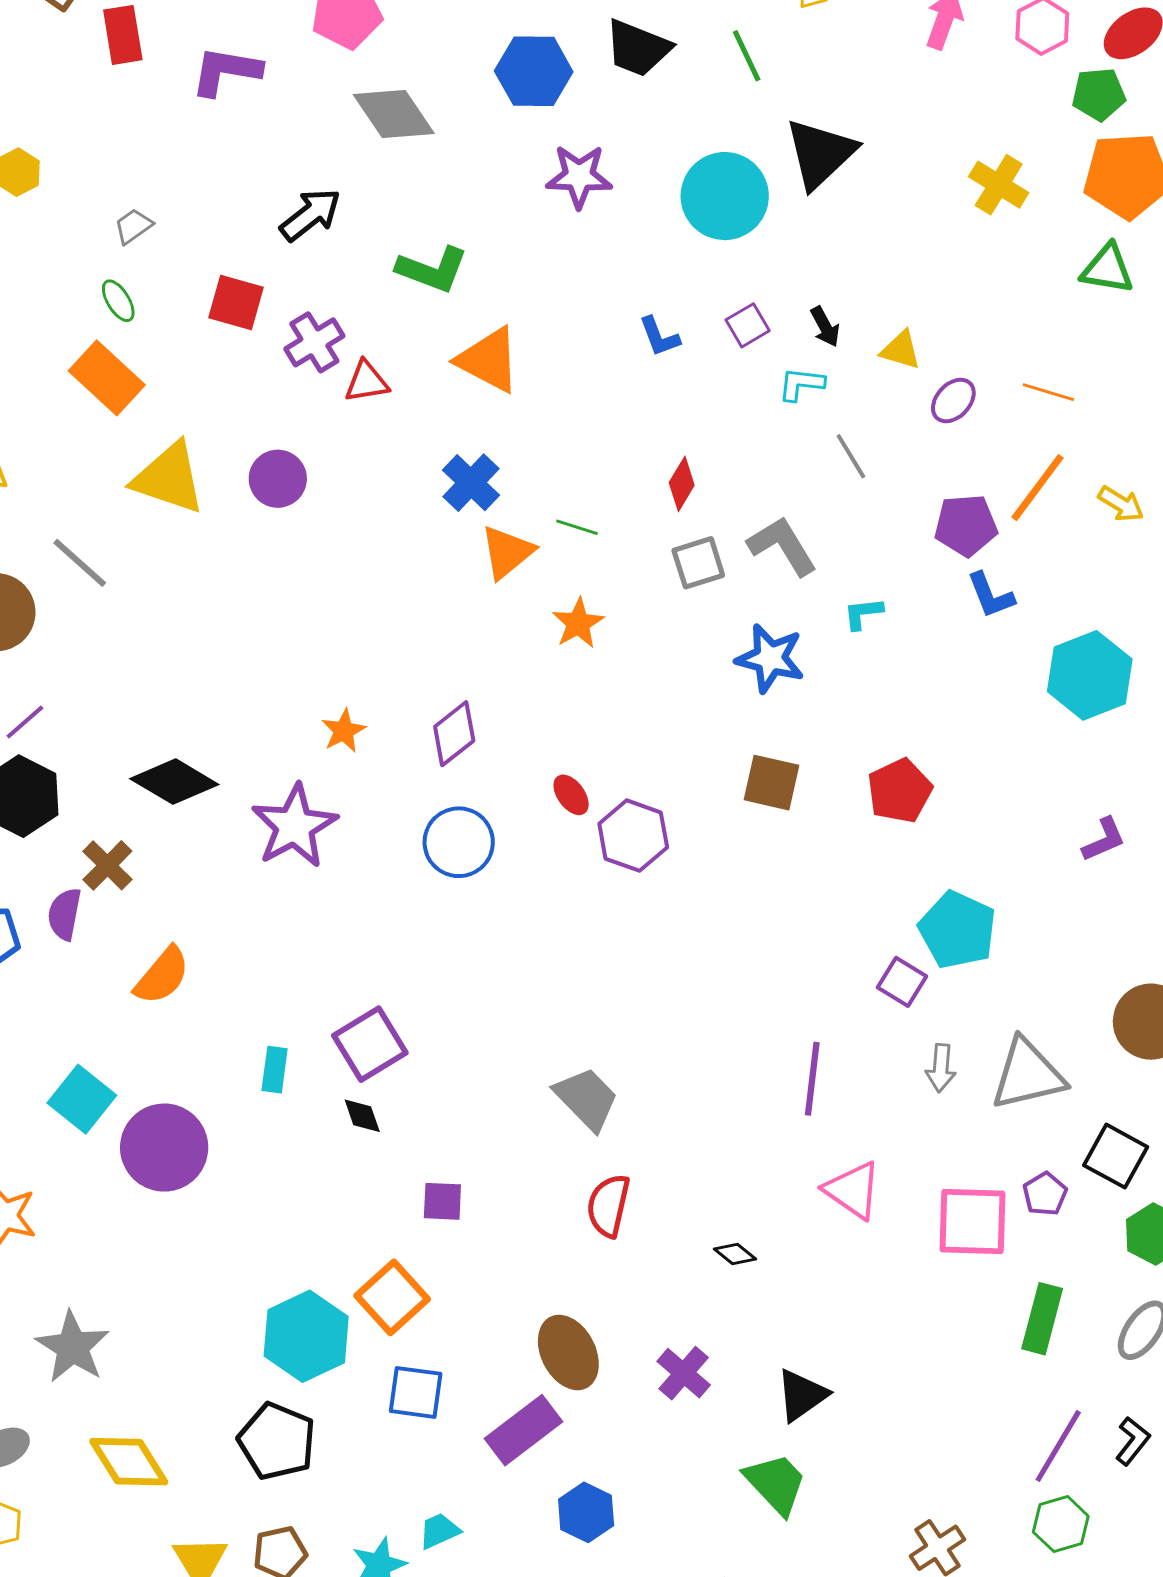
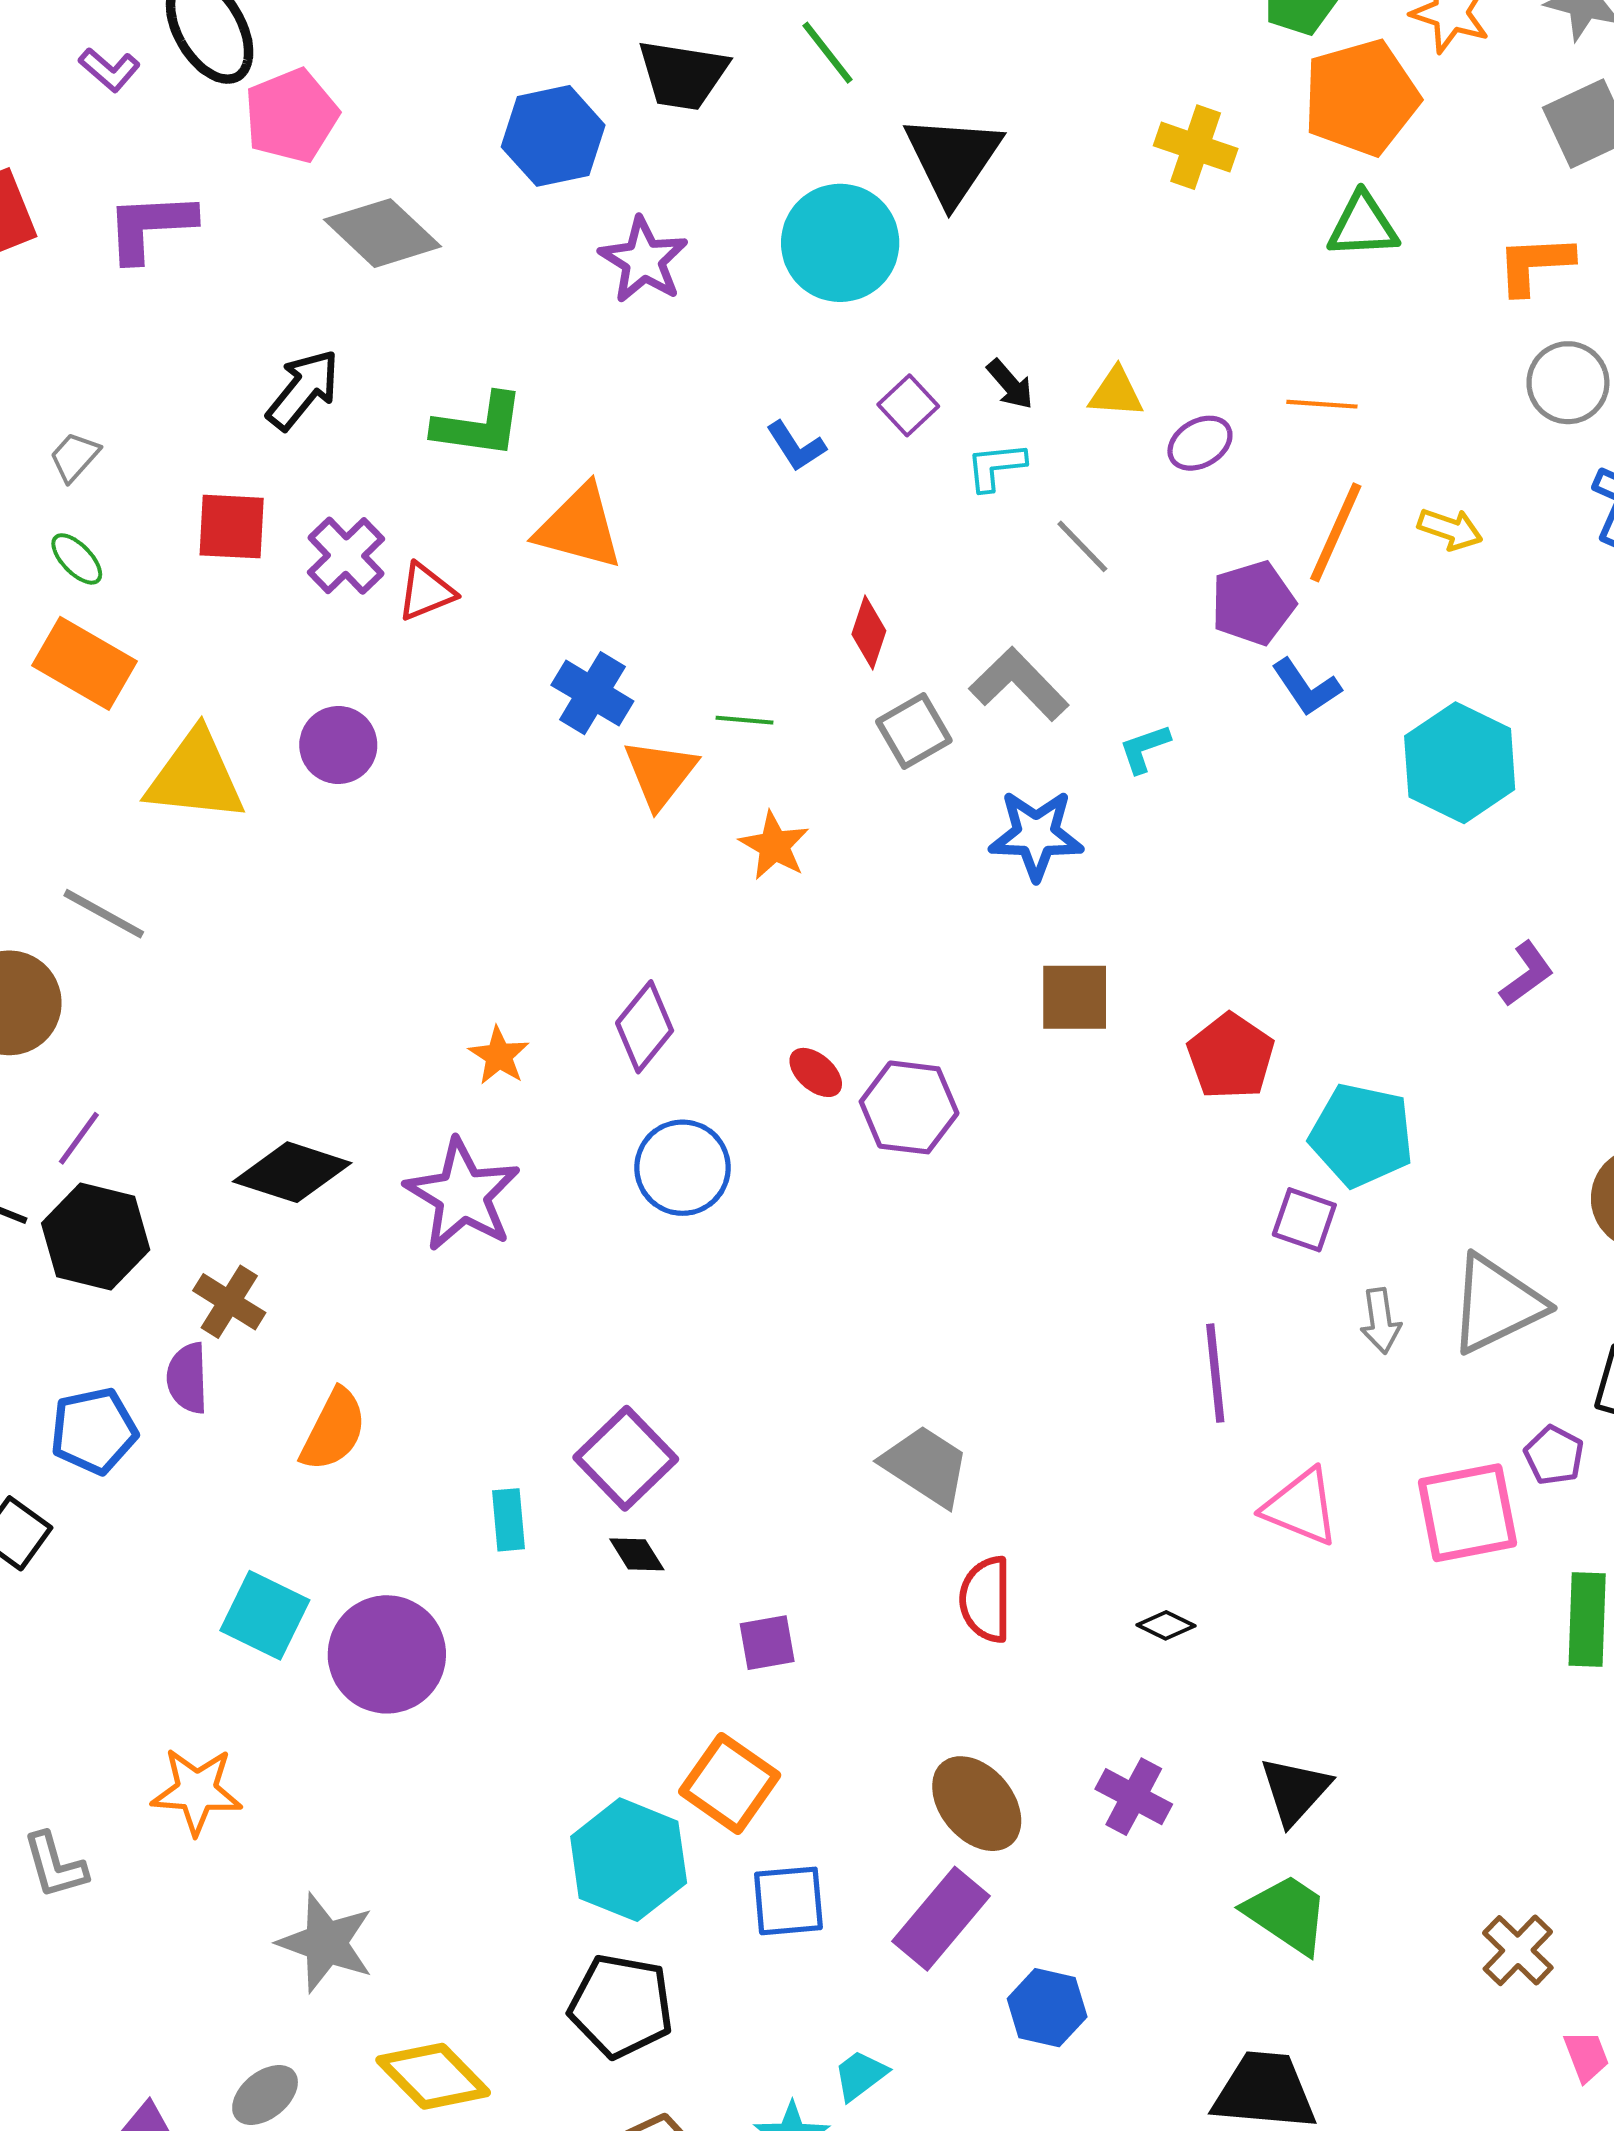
purple star: (579, 176) -> (644, 260), turned -30
purple ellipse: (953, 401) -> (1200, 443), turned 30
red pentagon: (900, 791) -> (1231, 1056), moved

